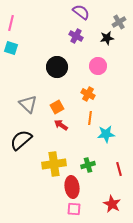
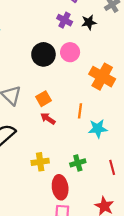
black star: (107, 38) -> (89, 22), moved
pink circle: (98, 66) -> (70, 52), moved
orange cross: (88, 94) -> (102, 77), moved, size x1.6
yellow cross: (54, 164) -> (40, 162), size x0.7

